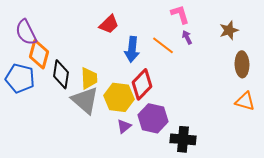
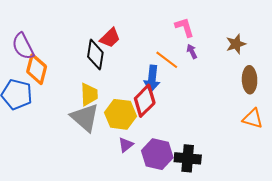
blue arrow: (132, 49) -> (152, 79), moved
black diamond: (61, 74) -> (95, 55), moved
purple hexagon: (153, 118) -> (157, 154), moved

